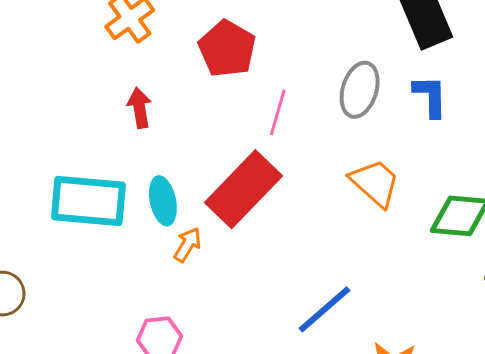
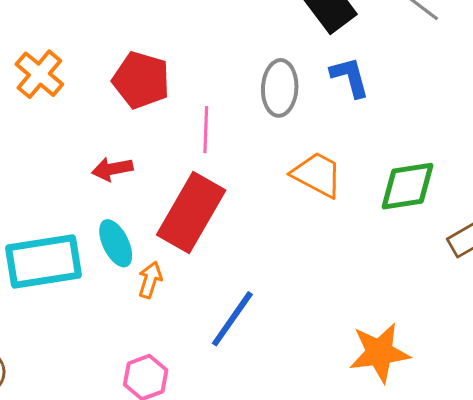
red arrow: (139, 108) -> (112, 169), moved, turned -78
blue line: (324, 309) -> (232, 319), moved

